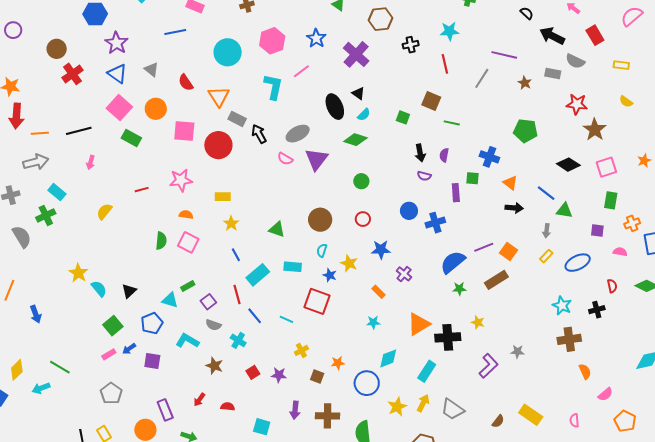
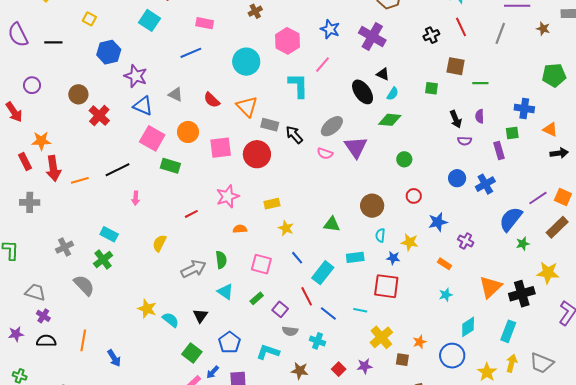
black cross: (411, 45) -> (431, 35), moved
gray arrow: (36, 162) -> (193, 269), moved
pink square: (188, 242) -> (261, 264), moved
cyan triangle: (170, 300) -> (225, 292), moved, turned 30
yellow star: (478, 322) -> (548, 273), size x1.6
yellow cross: (301, 350) -> (381, 337), size x1.6

